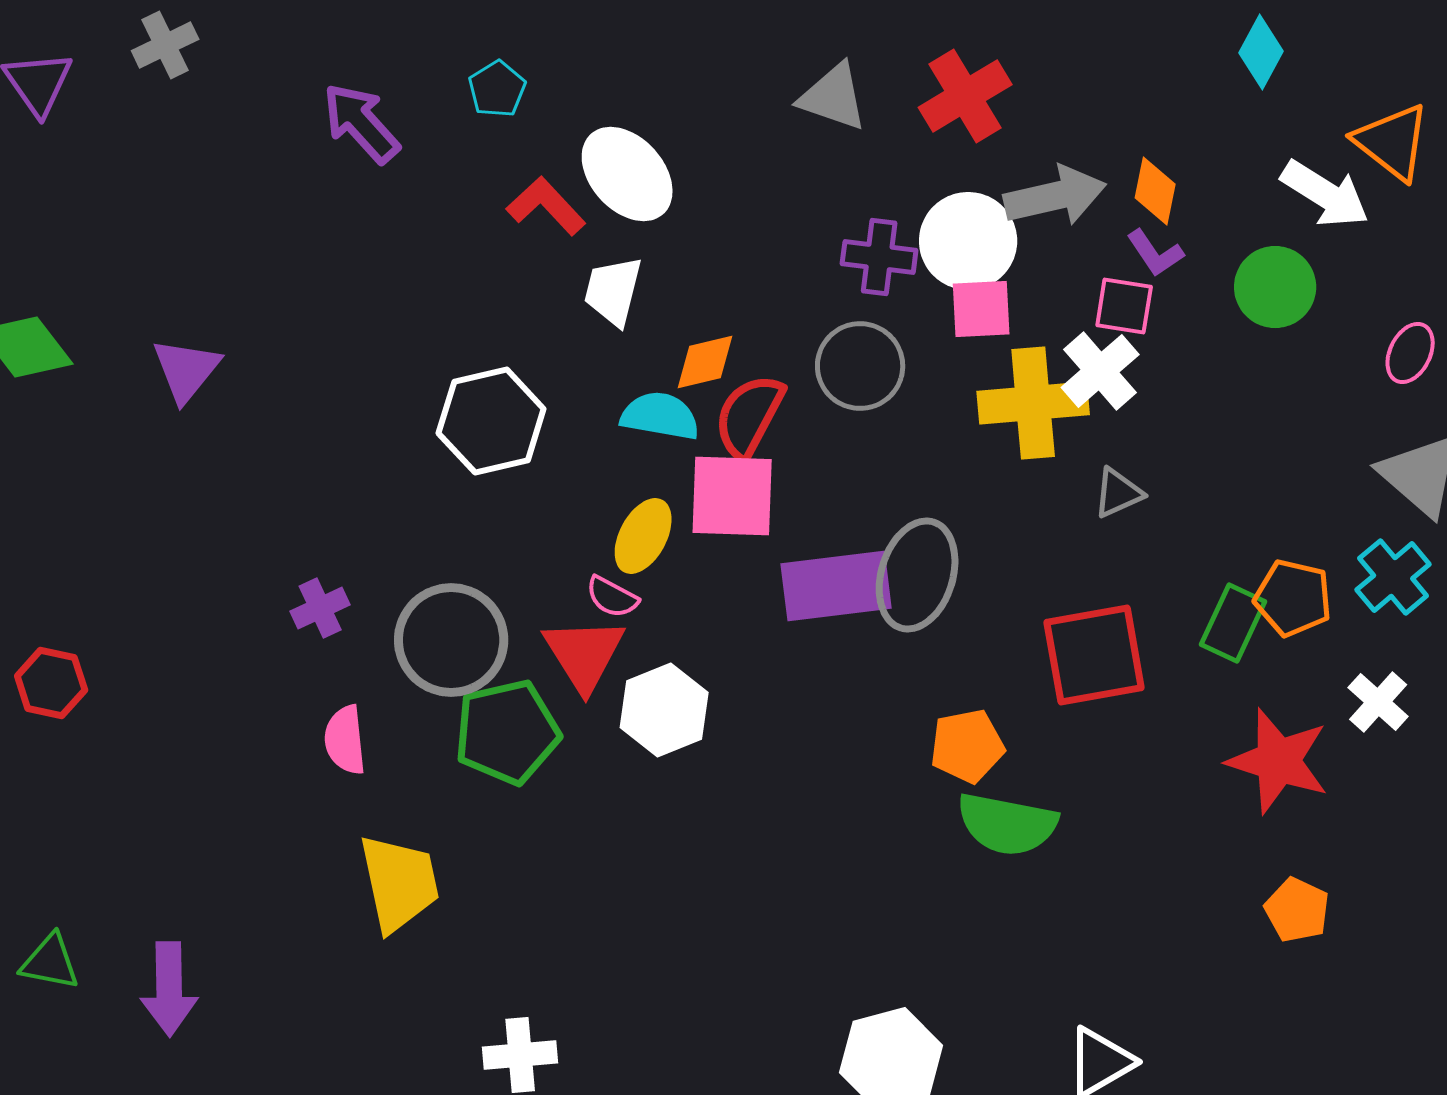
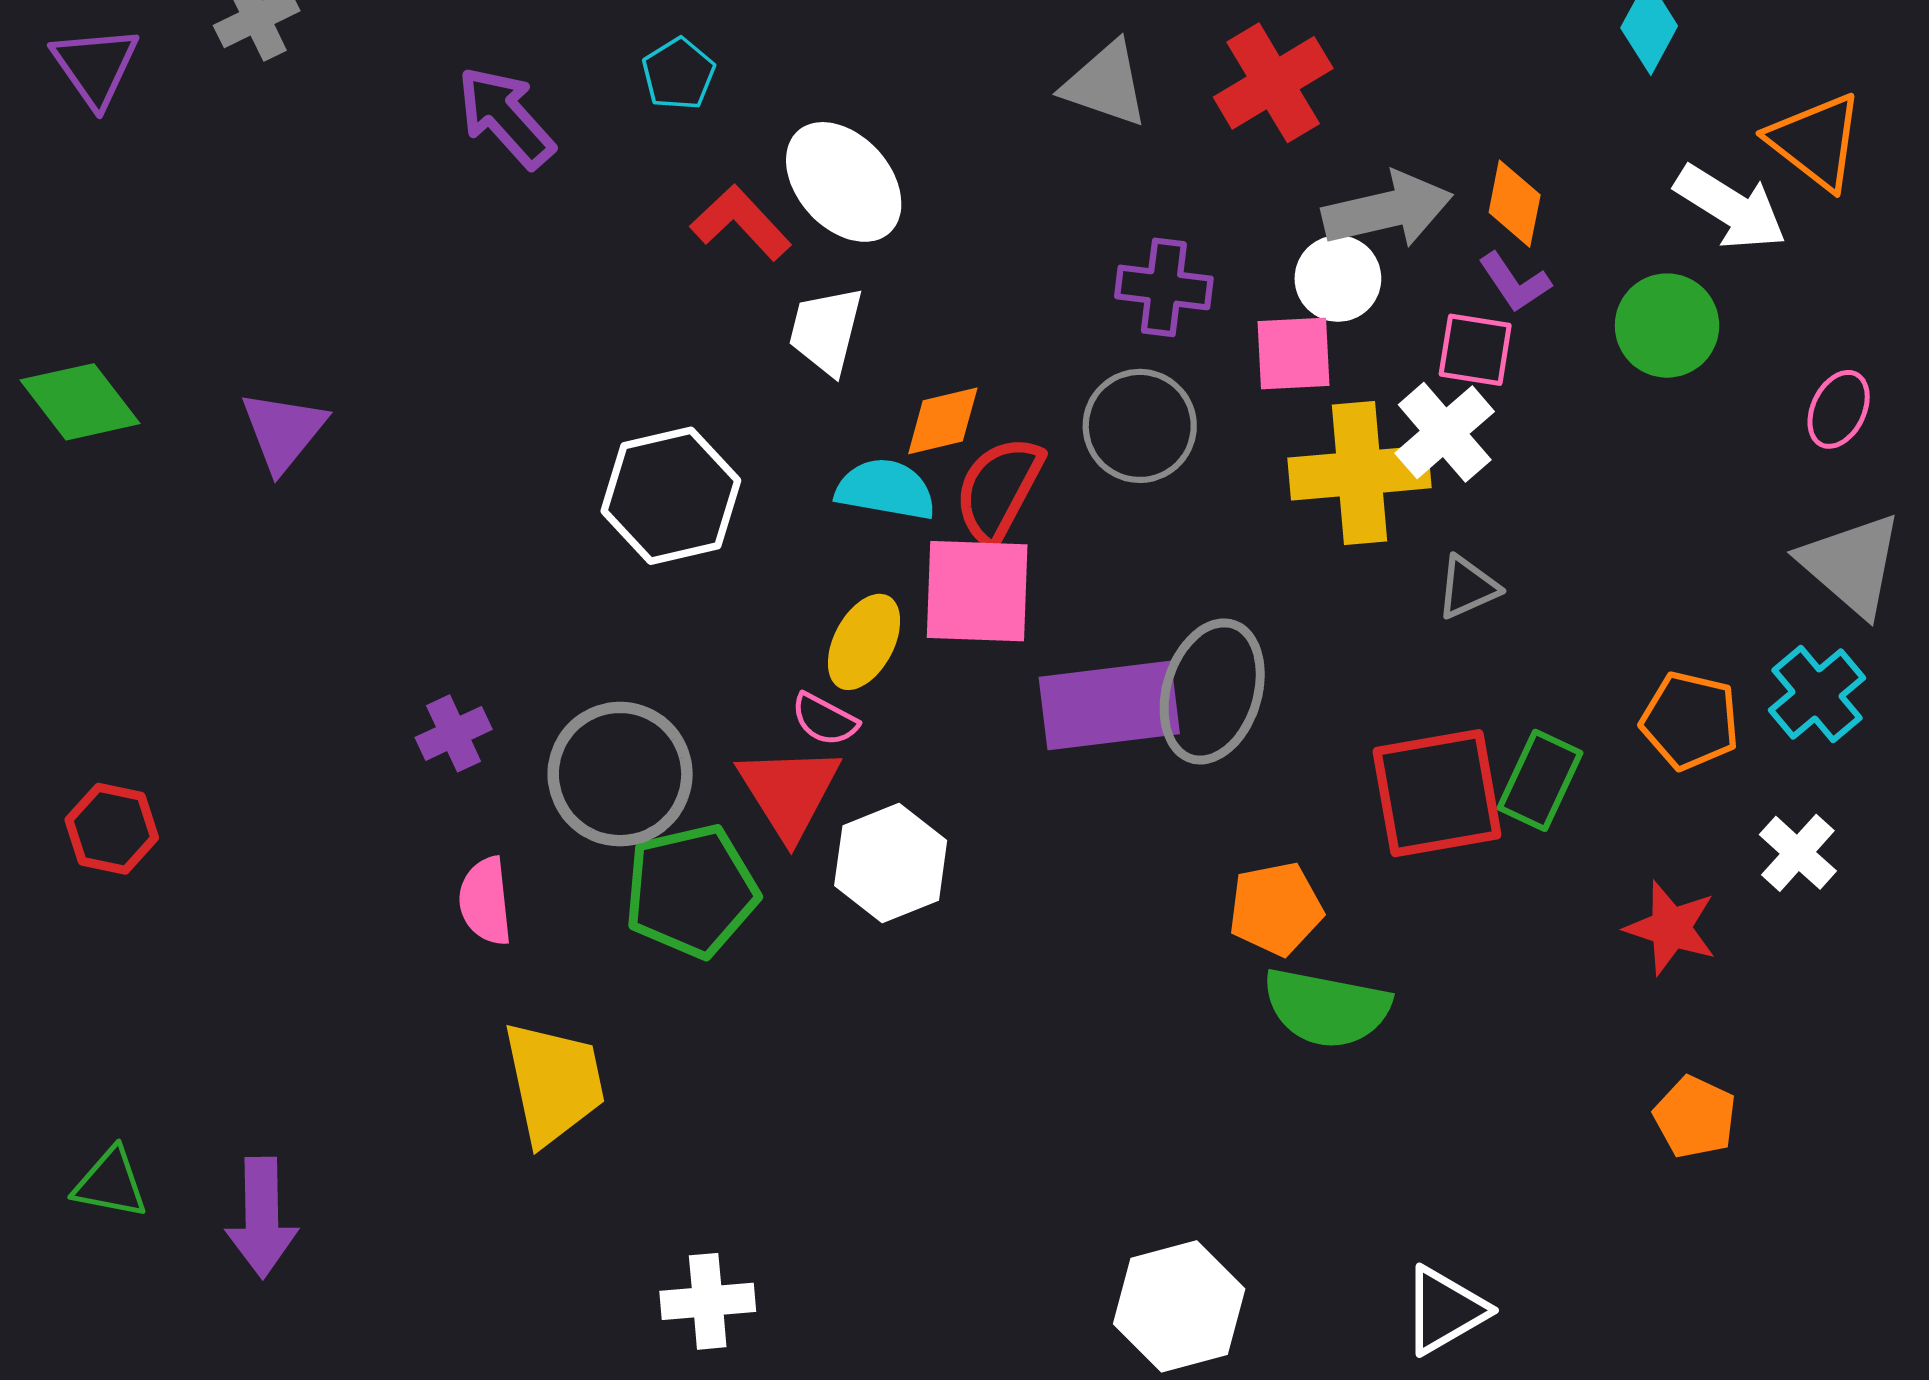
white circle: (968, 241) -> (1338, 279), moved, size x0.7
green rectangle: (1233, 623) -> (1540, 780), moved
red star: (1278, 761) -> (1671, 928), size x0.7

